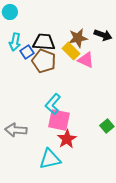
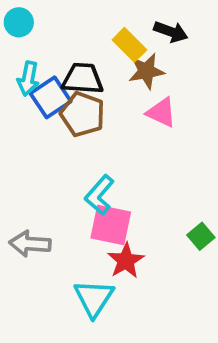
black arrow: (103, 35) -> (171, 32), moved
yellow rectangle: (71, 51) -> (129, 45), moved
blue square: (27, 52) -> (51, 97), size x1.5
cyan triangle: (50, 159) -> (94, 298), turned -45

